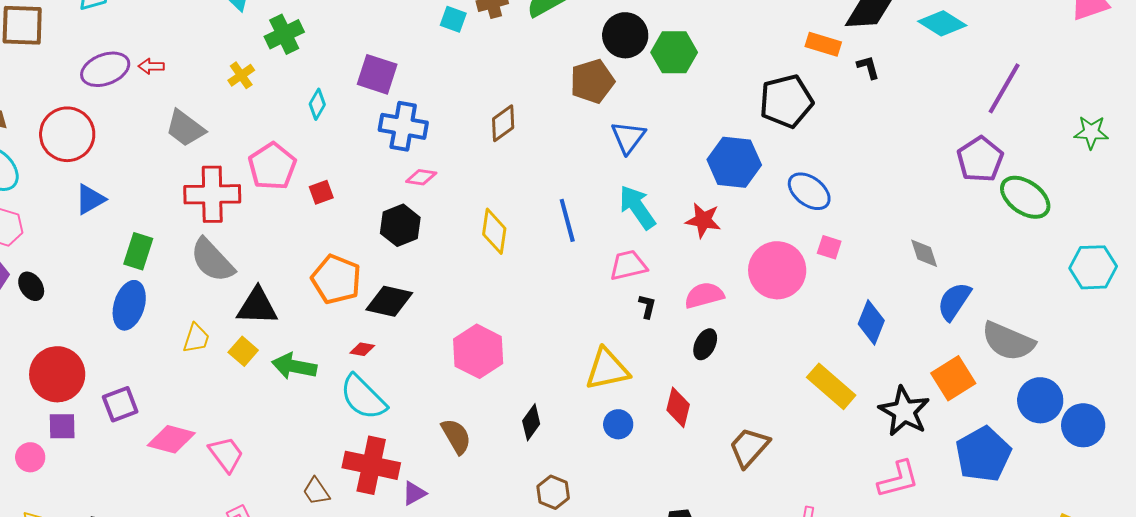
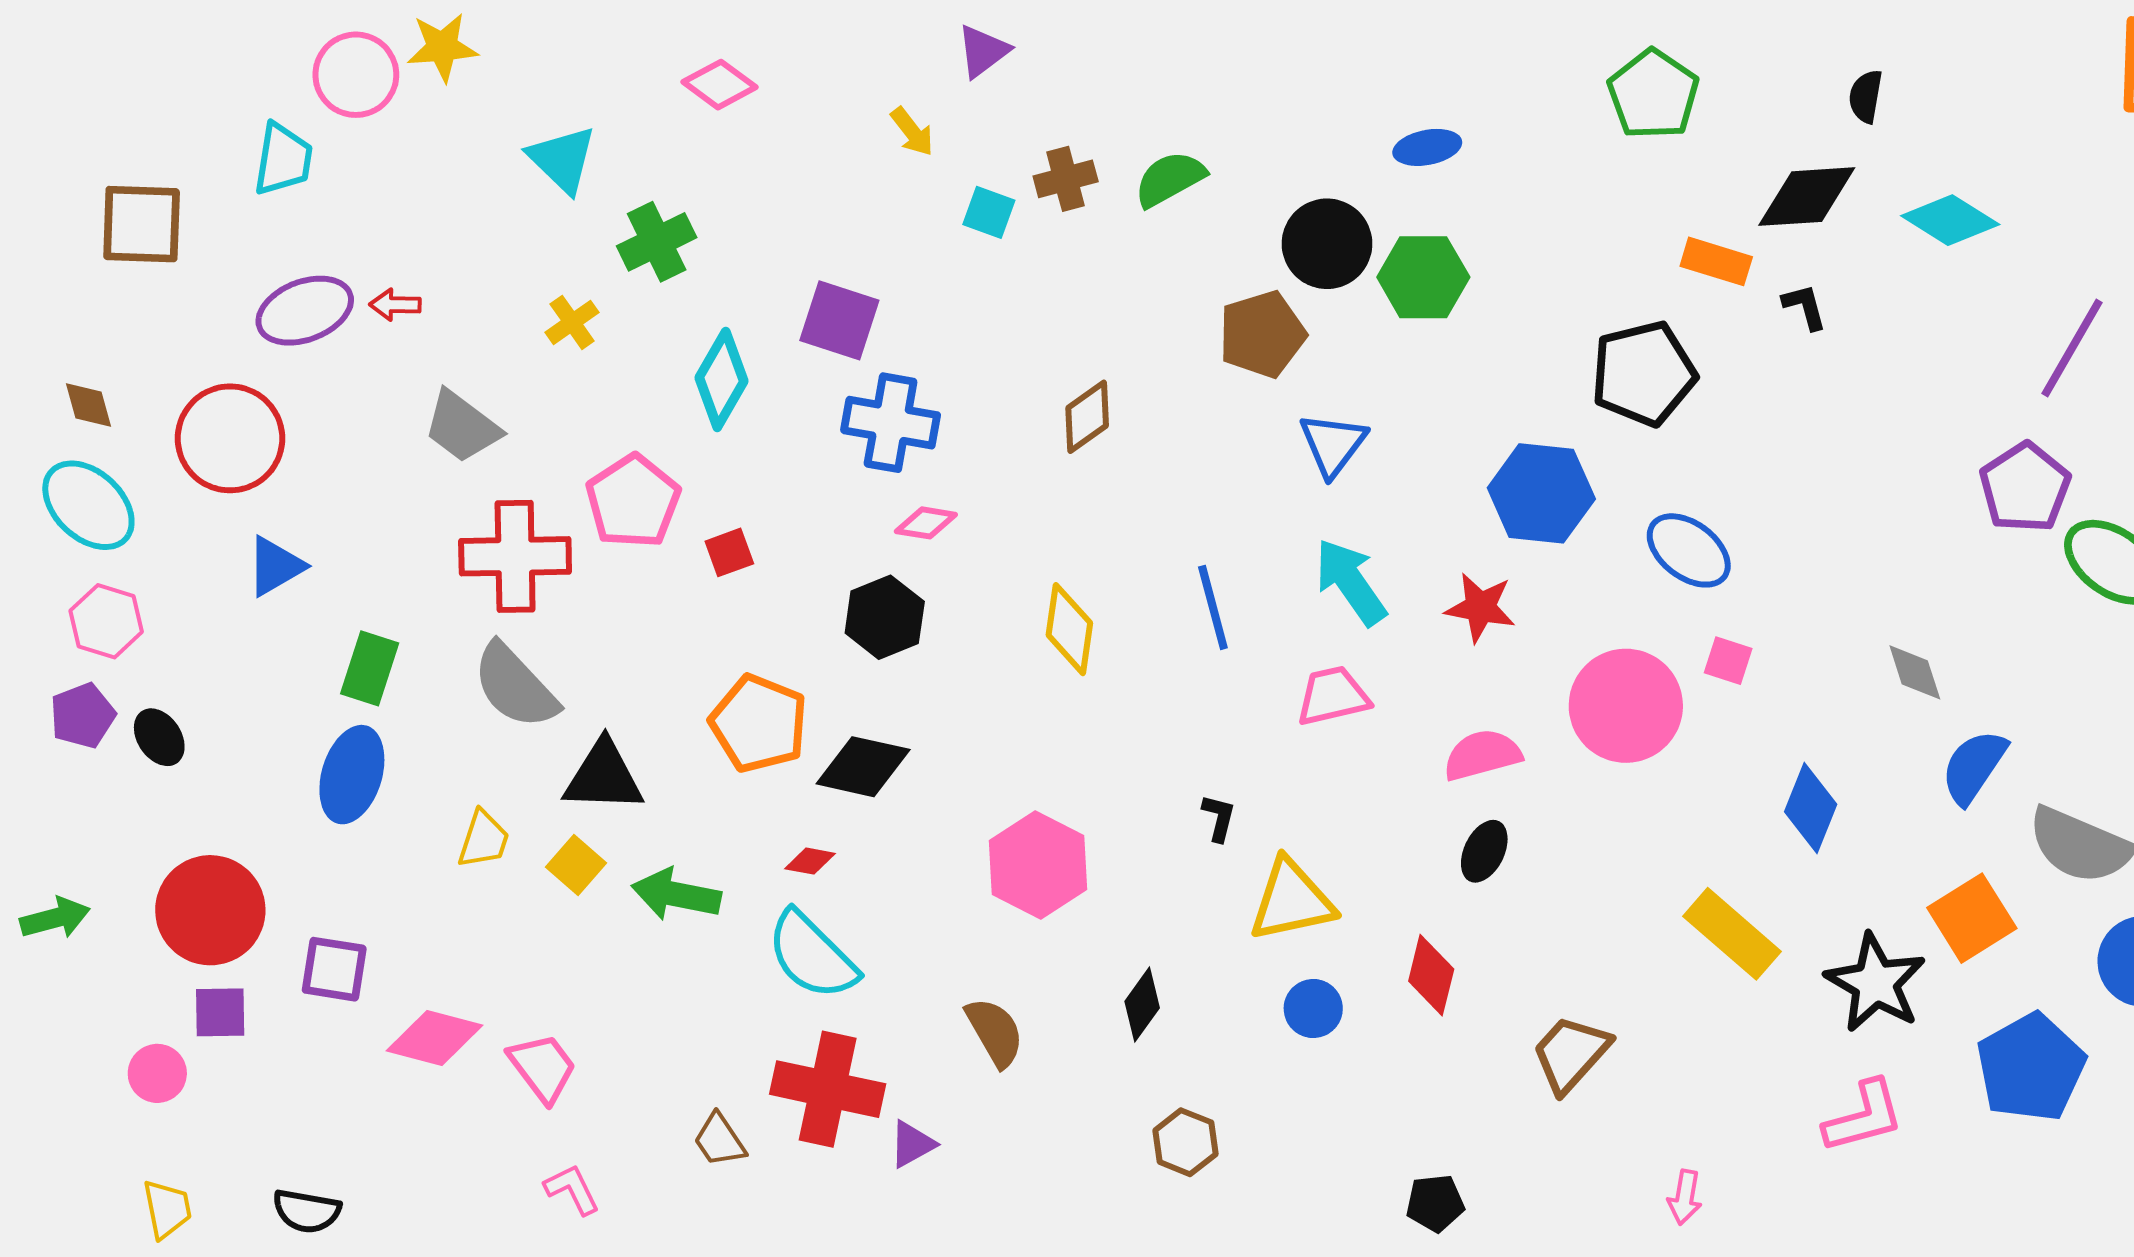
cyan diamond: (317, 104) -> (721, 379), size x1.6
black L-shape: (647, 306) -> (1219, 818), moved
purple square: (120, 404) -> (334, 969), turned 30

